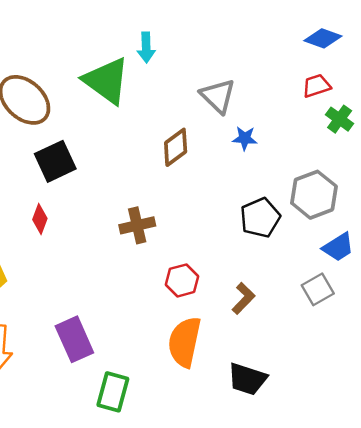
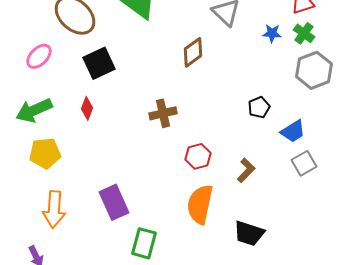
green cross: (340, 119) -> (304, 33), moved
blue star: (245, 138) -> (272, 33), moved
gray hexagon: (314, 195) -> (314, 70), moved
black pentagon: (260, 218) -> (259, 107), size x0.7
blue trapezoid: (338, 247) -> (293, 131), moved

